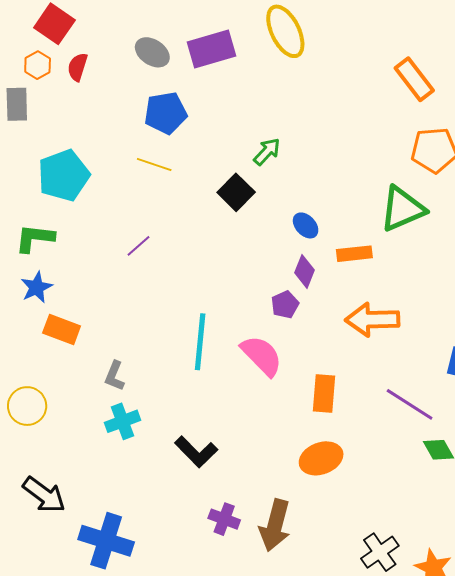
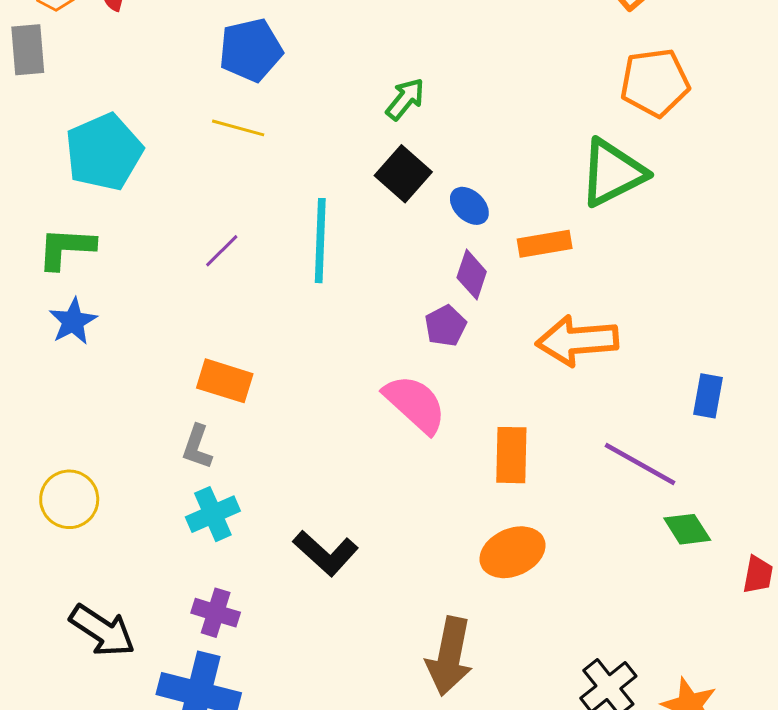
black square: (236, 192) -> (403, 174), moved
orange rectangle: (62, 329) -> (225, 381), moved
cyan line: (200, 342) -> (320, 241), moved
purple cross: (224, 519) -> (216, 613), moved

